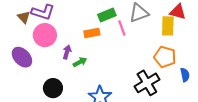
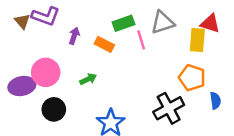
orange rectangle: (92, 33) -> (104, 44), turned 35
pink circle: (45, 35) -> (46, 72), moved
purple arrow: (67, 52) -> (74, 36), moved
purple ellipse: (22, 57) -> (22, 86), moved, turned -60

